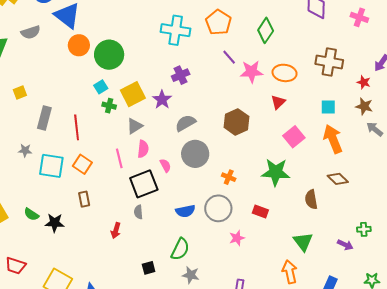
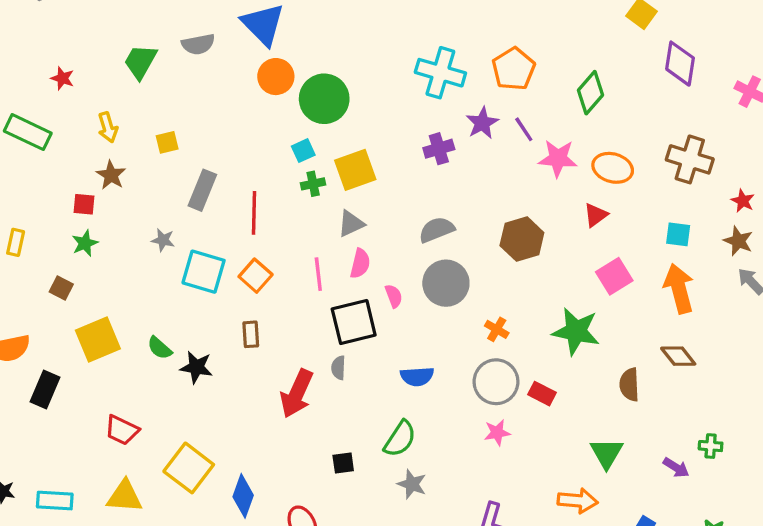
purple star: (162, 100) -> (482, 123), moved
green cross: (109, 106) -> (313, 184), turned -32
gray circle: (218, 208) -> (496, 382), moved
red arrow: (116, 231) -> (297, 394), size x1.8
orange arrow: (290, 272) -> (578, 501), turned 100

